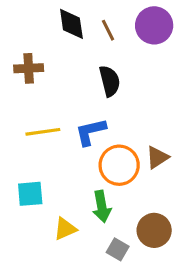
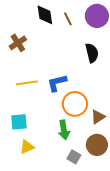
brown cross: (29, 68) -> (18, 43), turned -30
black semicircle: (110, 81) -> (92, 53), moved
brown triangle: (157, 157) -> (98, 117), moved
yellow triangle: (65, 229) -> (27, 147), moved

